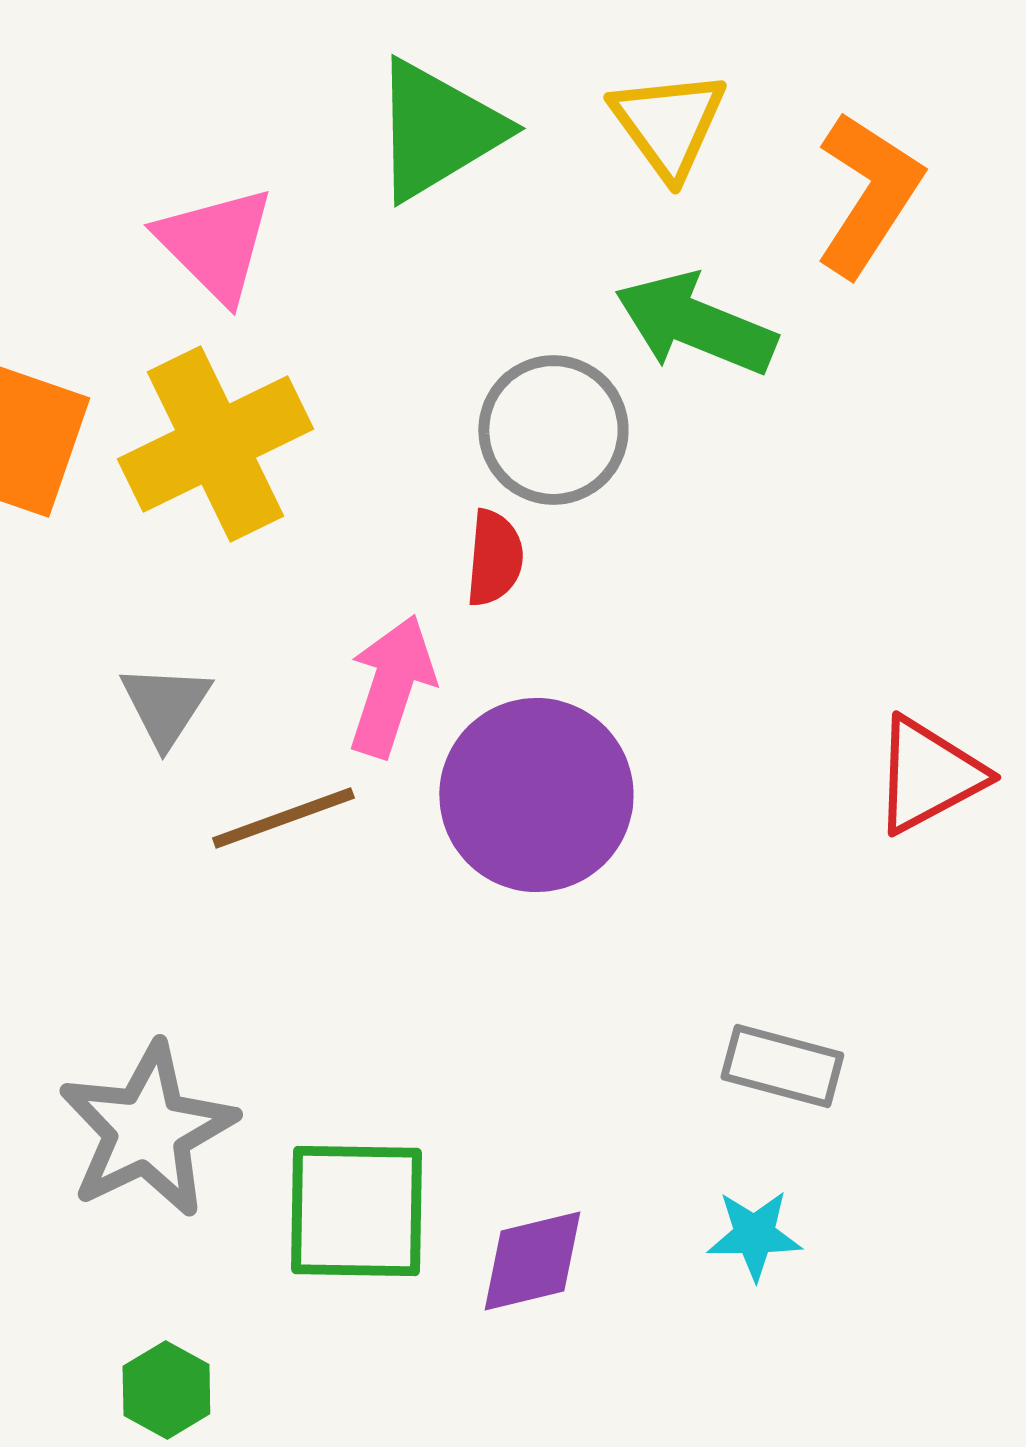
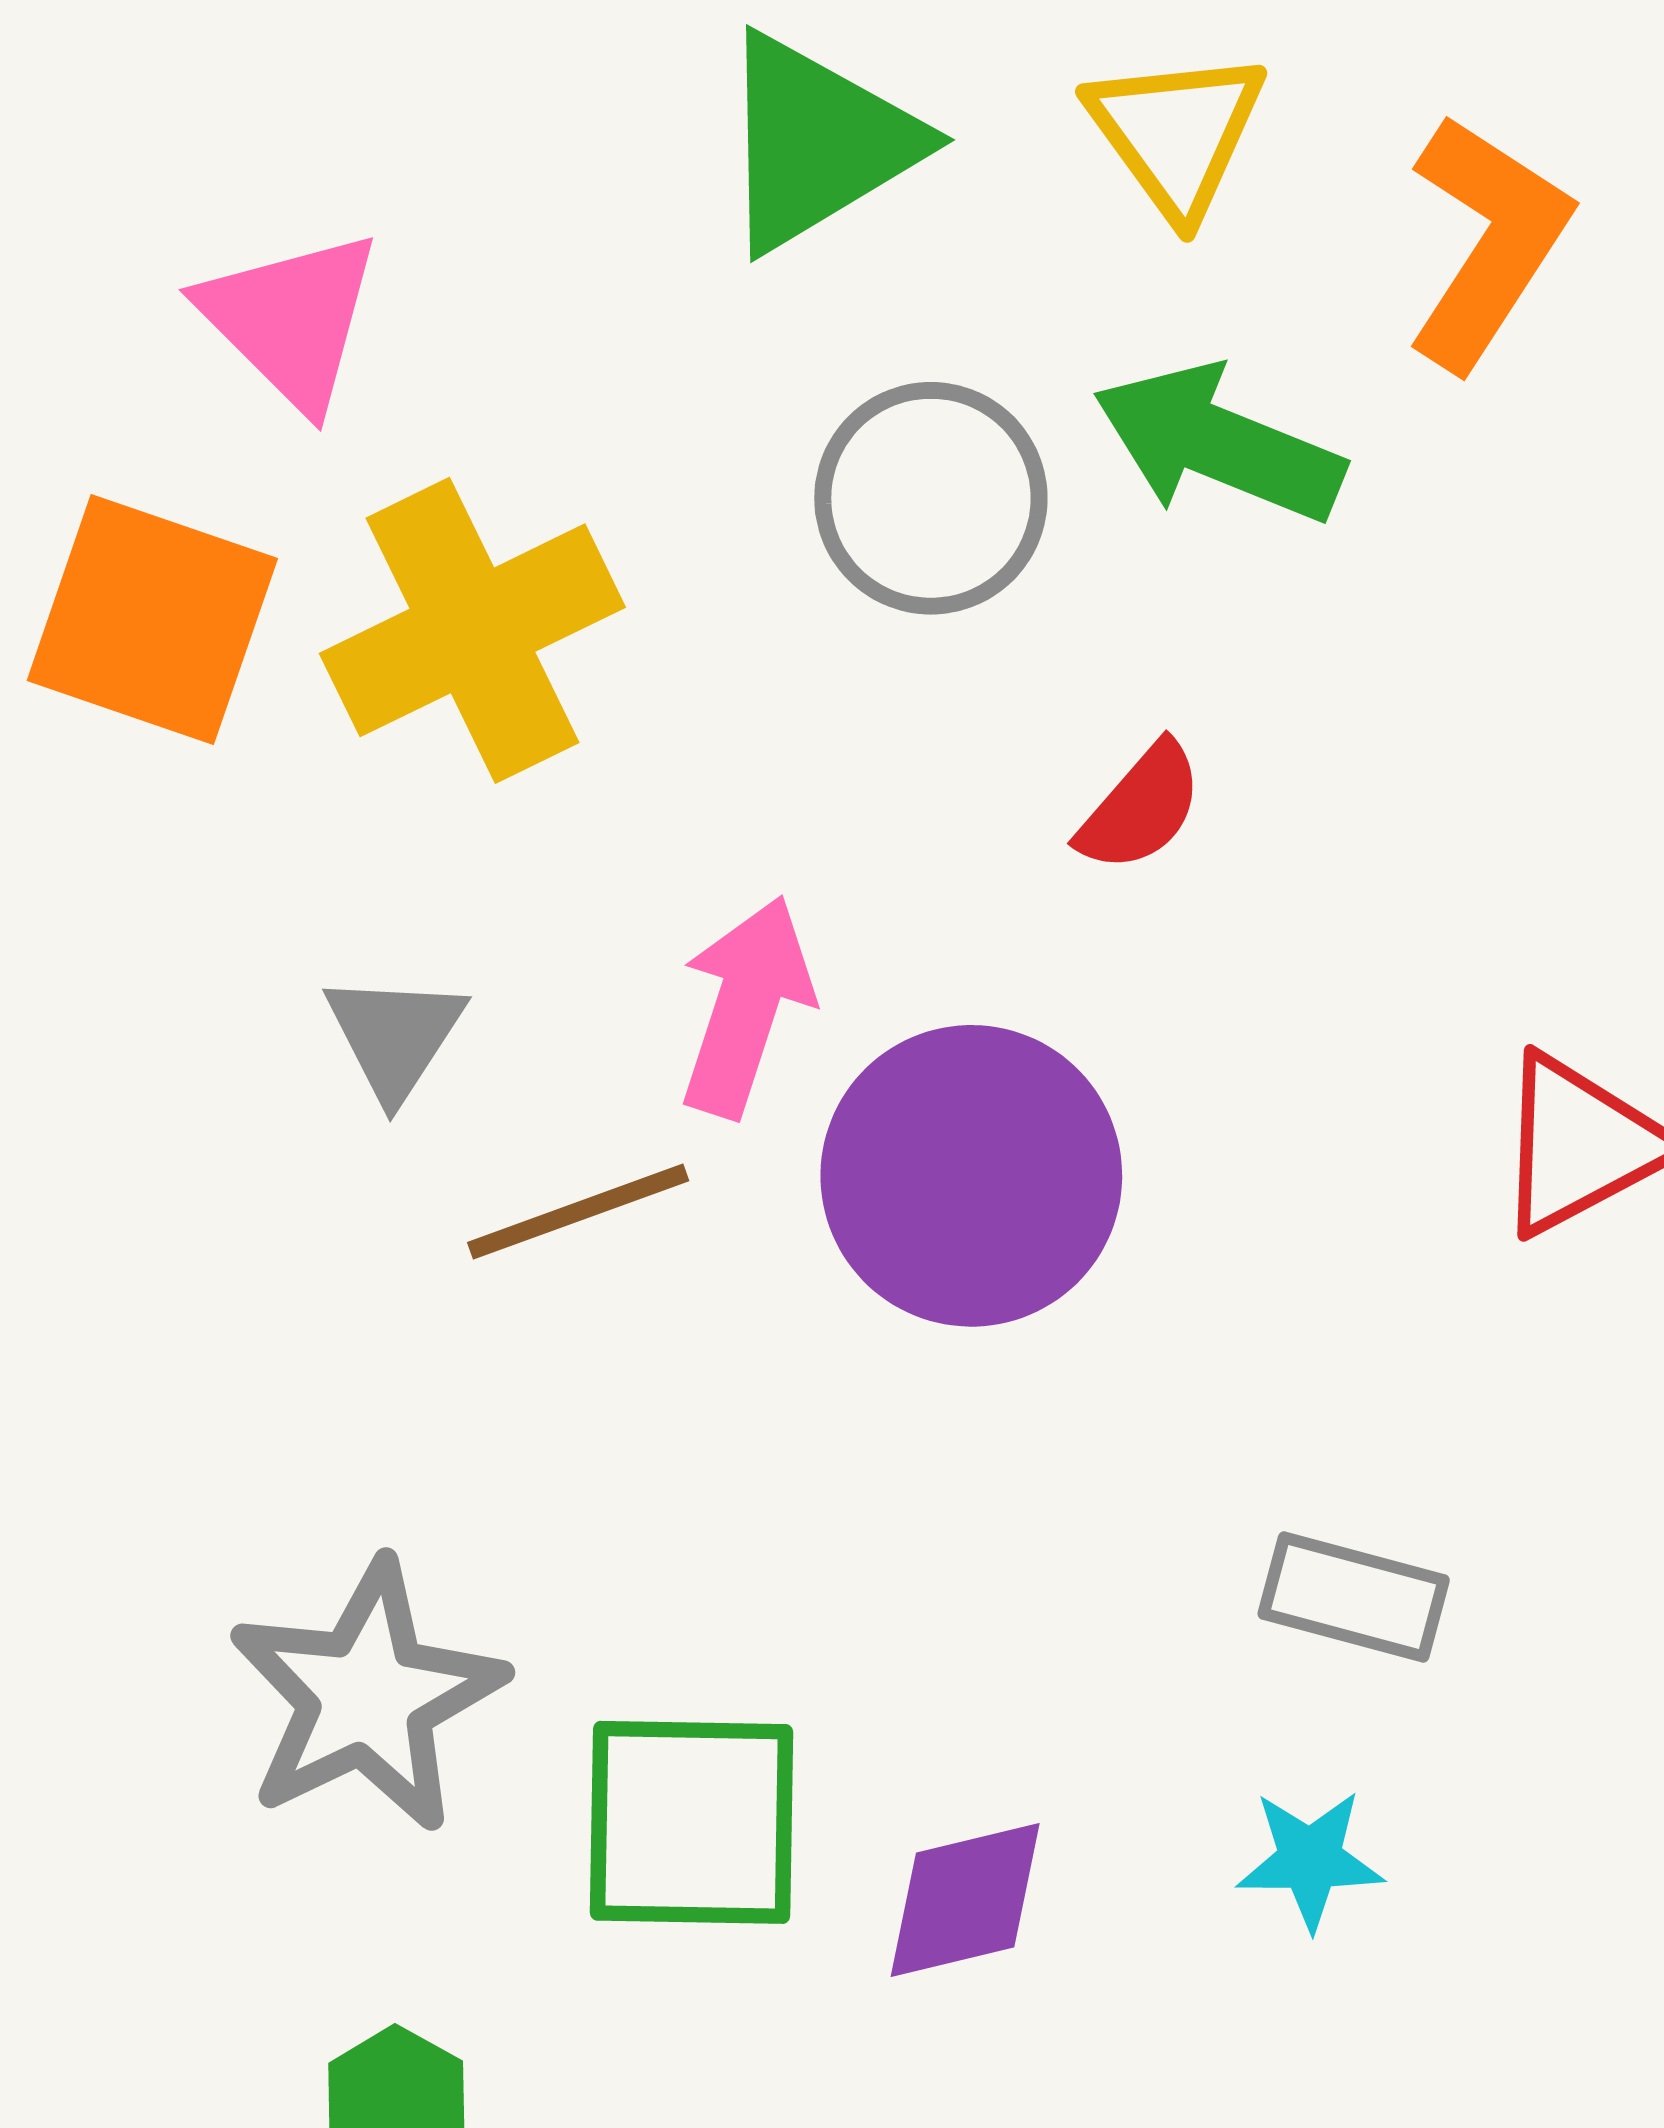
pink triangle: (215, 244) -> (291, 320), moved
gray circle: (553, 430) -> (931, 498), moved
red semicircle: (494, 558) -> (1141, 808), moved, turned 36

